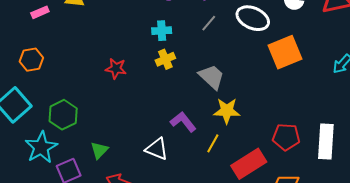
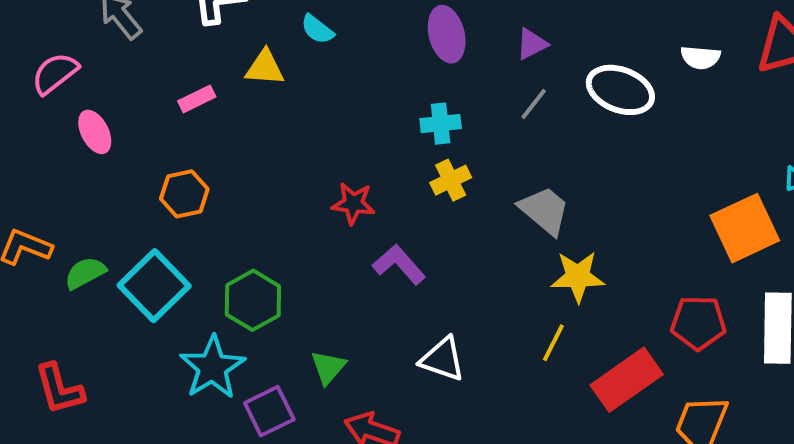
orange square: (285, 52) -> (745, 228), moved
purple L-shape: (183, 122) -> (399, 264), moved

